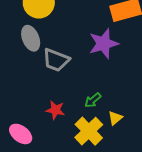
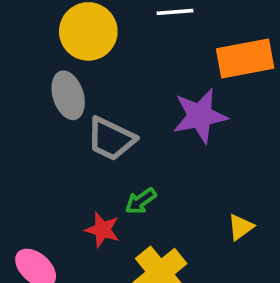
green arrow: (93, 100) -> (141, 201), moved
yellow triangle: (115, 118) -> (241, 227), moved

